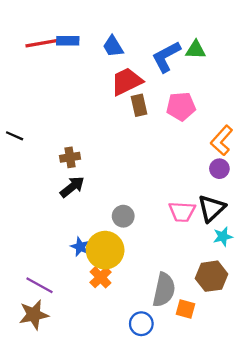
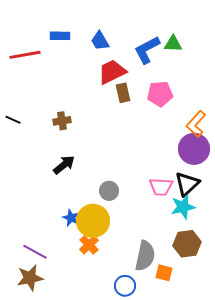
red line: (43, 43) -> (25, 55), moved
brown cross: (70, 157) -> (62, 121), moved
purple circle: (219, 169) -> (194, 149), size x1.8
cyan star: (223, 237) -> (183, 207), moved, size x1.4

